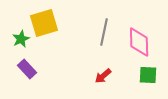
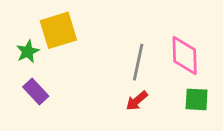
gray line: (104, 32) -> (138, 62), moved

